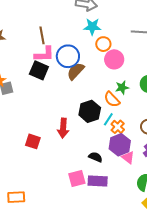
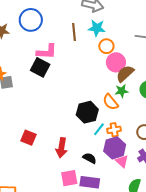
brown line: (42, 35) -> (74, 32), moved
blue circle: (68, 56) -> (31, 20), moved
brown semicircle: (76, 71) -> (125, 74), moved
cyan line: (108, 119) -> (99, 129), moved
orange cross: (118, 127) -> (114, 130), turned 32
red arrow: (63, 128) -> (61, 148), moved

